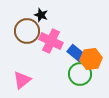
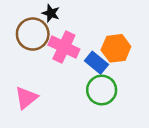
orange hexagon: (91, 59) -> (116, 48), moved

